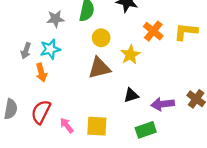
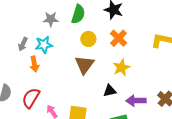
orange cross: (153, 31) -> (119, 38), moved
yellow star: (130, 55) -> (121, 67), moved
brown triangle: (99, 68) -> (84, 65), turned -45

